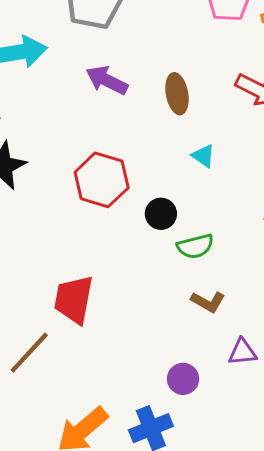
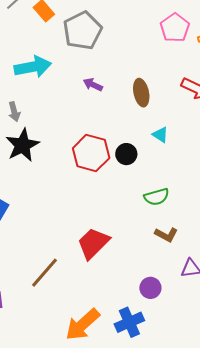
purple arrow: (107, 80) -> (93, 85), size x0.7
black circle: (161, 214) -> (126, 154), moved
red trapezoid: (74, 300) -> (93, 243), moved, turned 36

